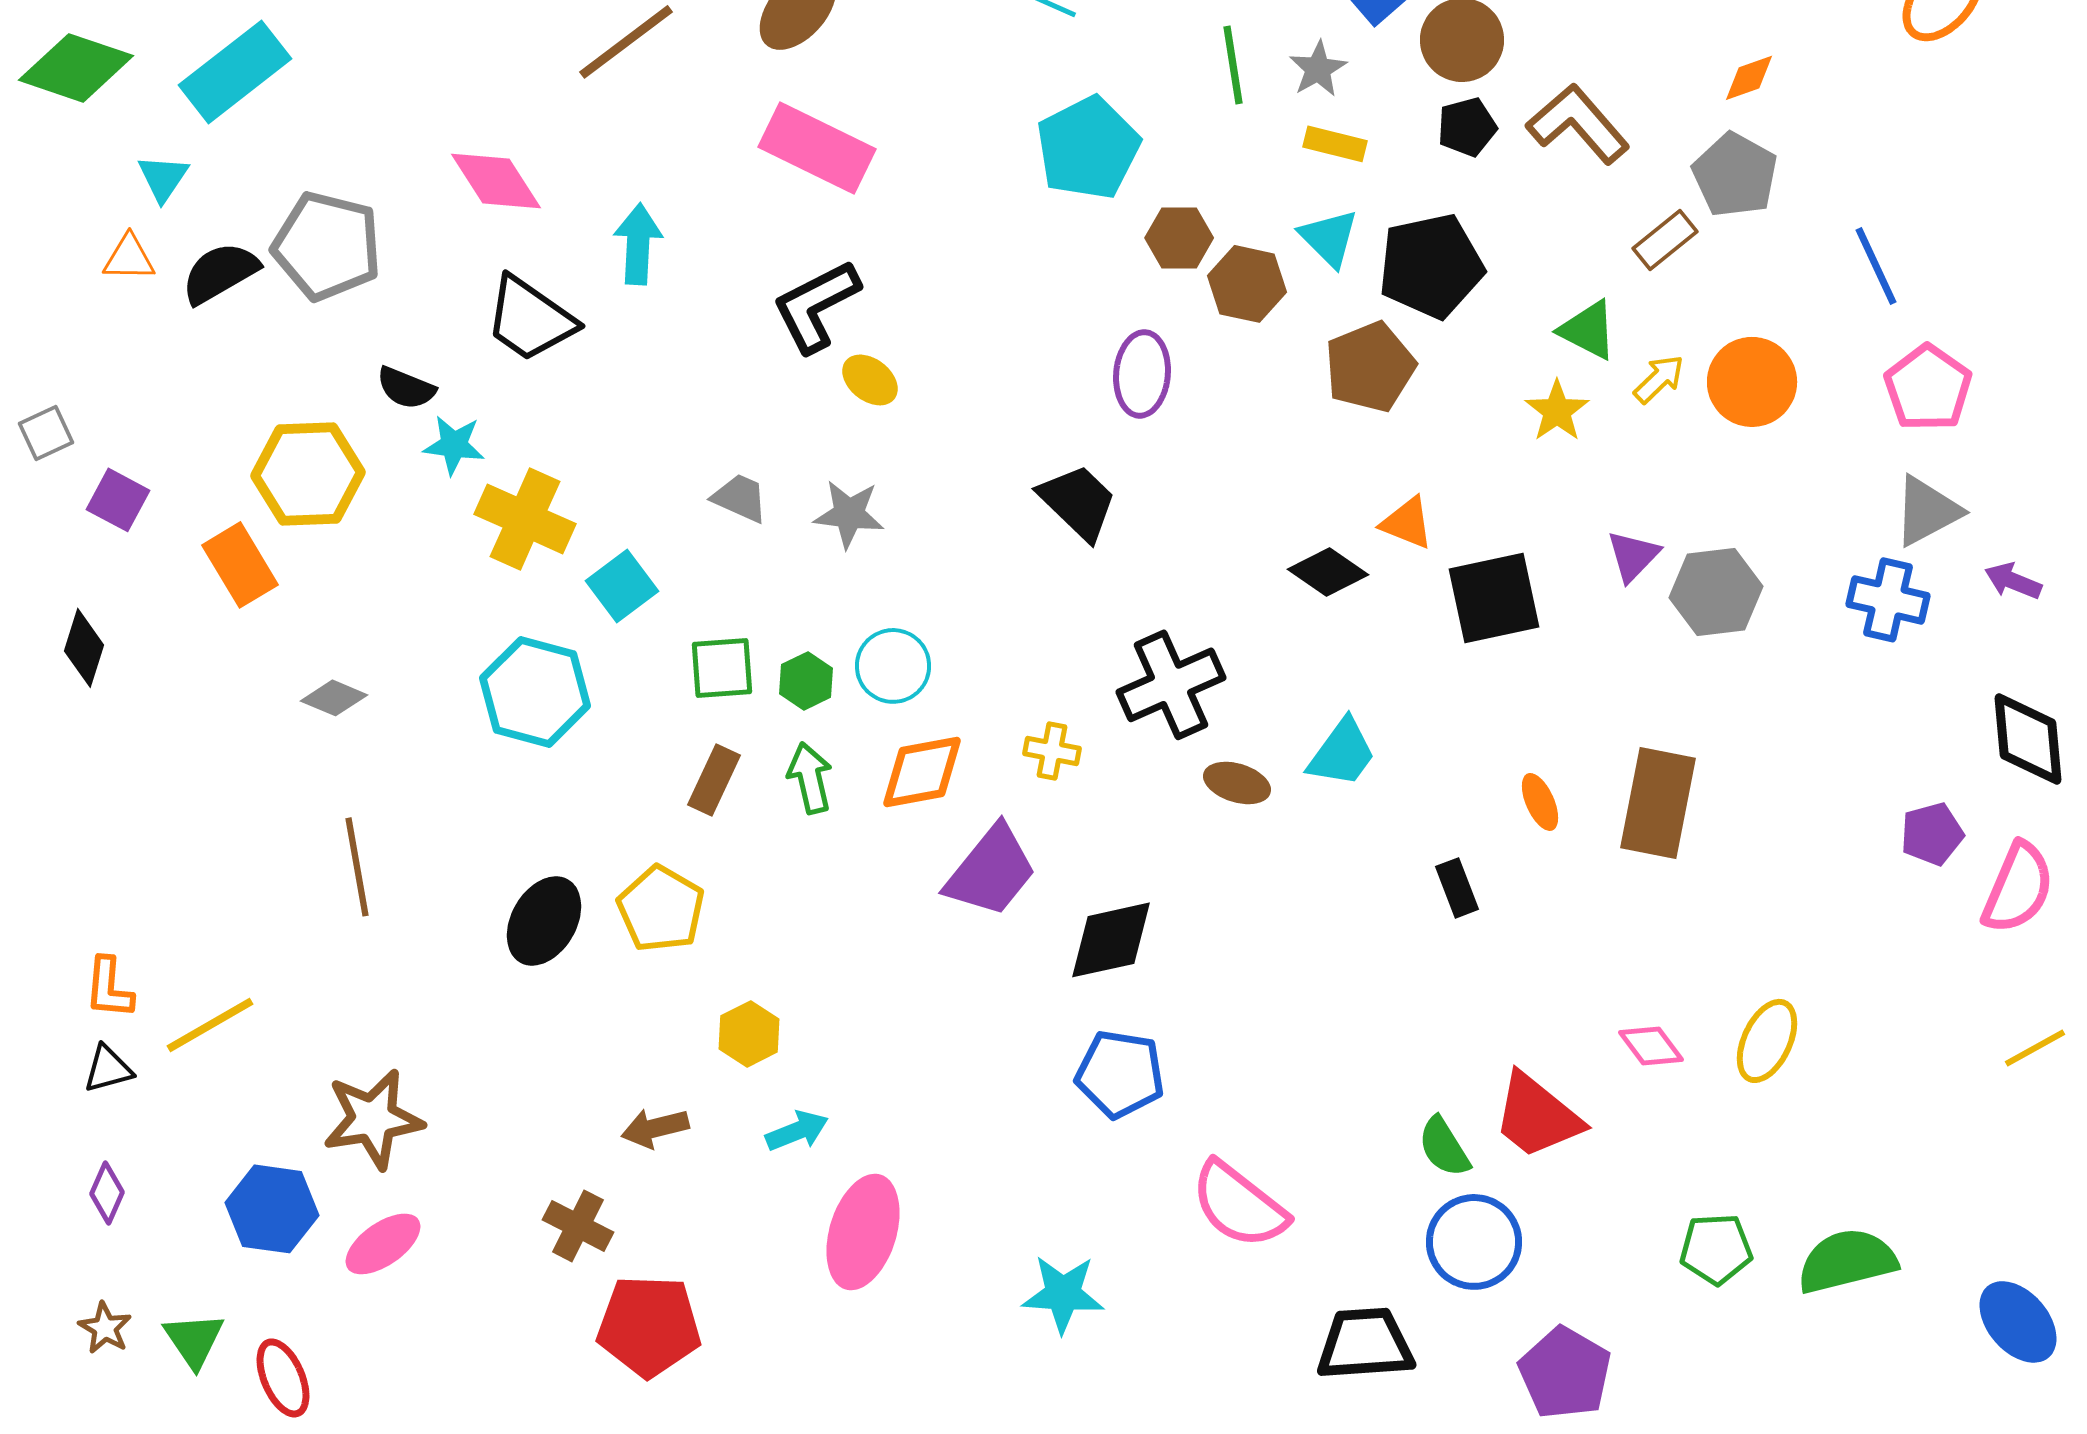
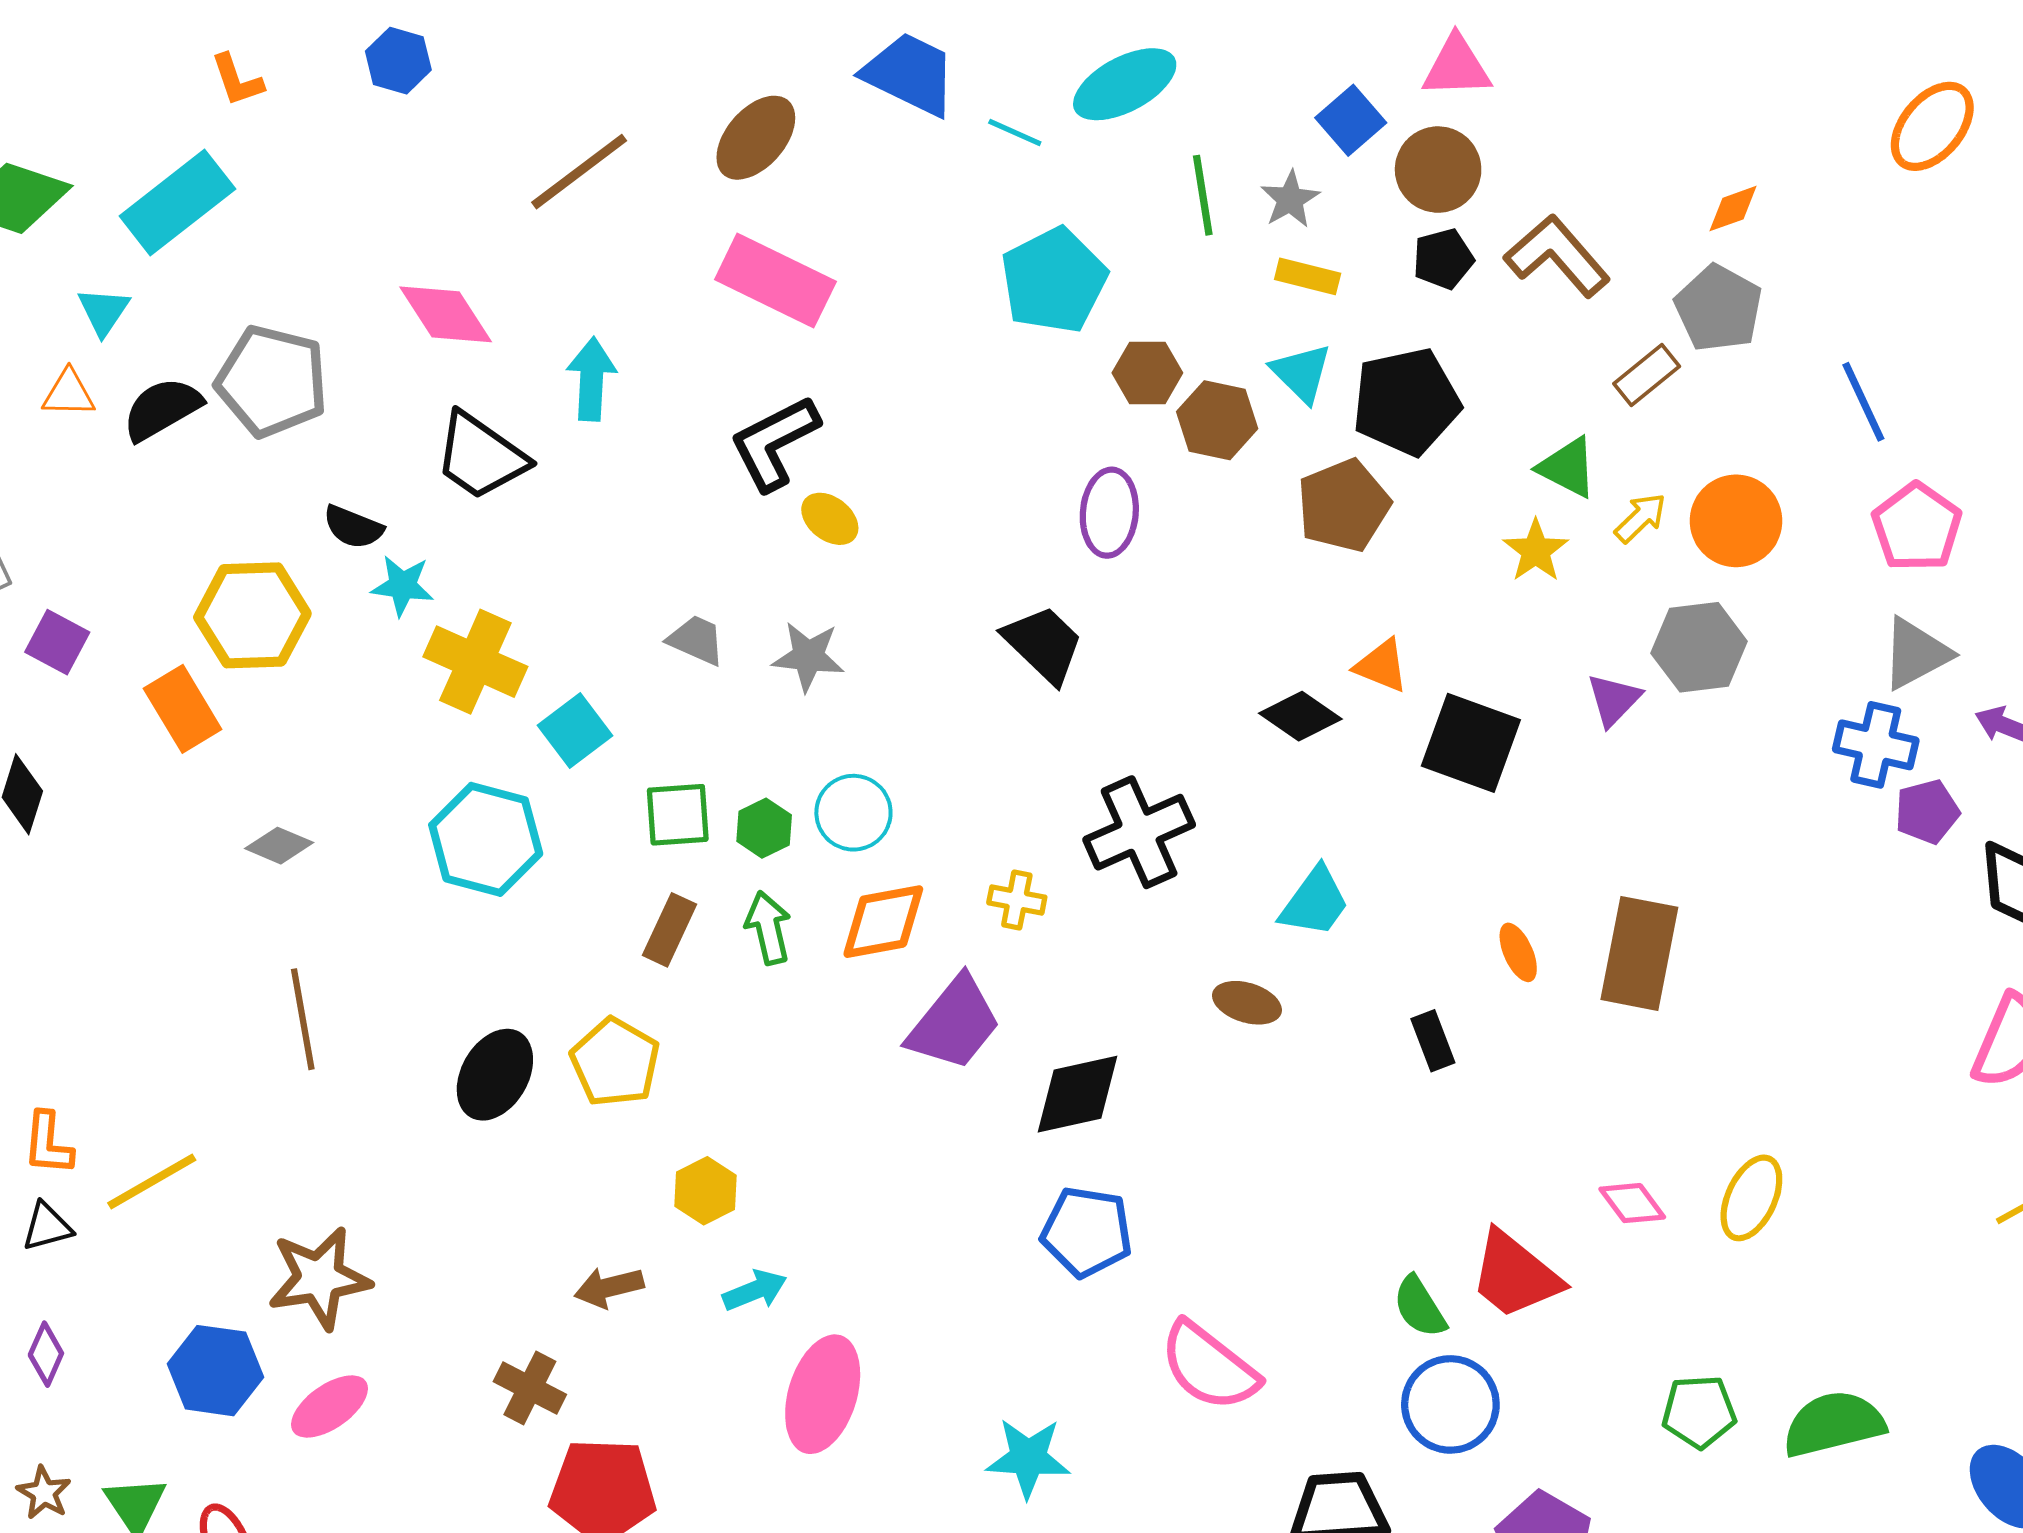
gray hexagon: (1716, 592) -> (1699, 647), moved
black square: (1494, 598) -> (1471, 743), turned 32
brown ellipse: (1237, 783) -> (1247, 1003), moved
purple pentagon: (1932, 834) -> (1927, 812), moved

